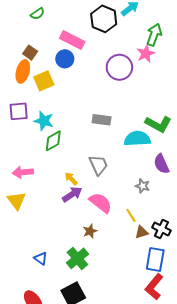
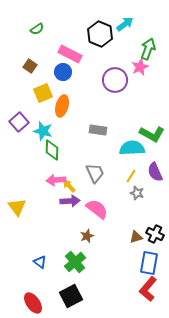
orange ellipse: (23, 71) -> (62, 106), moved
purple square: (19, 111) -> (19, 122), turned -36
green diamond: (53, 141) -> (52, 150), turned -60
pink arrow: (23, 172) -> (56, 180), moved
purple arrow: (72, 194) -> (70, 201), turned 30
yellow line: (131, 215) -> (131, 176), moved, turned 64

